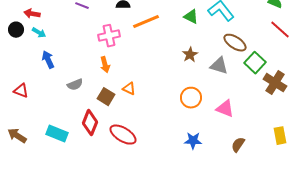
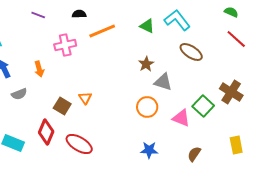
green square: (255, 63) -> (203, 106), moved
orange arrow: (105, 65) -> (39, 69), moved
gray triangle: (219, 66) -> (163, 82), moved
gray semicircle: (75, 85) -> (19, 94), moved
orange triangle: (129, 89) -> (85, 98), turned 32

